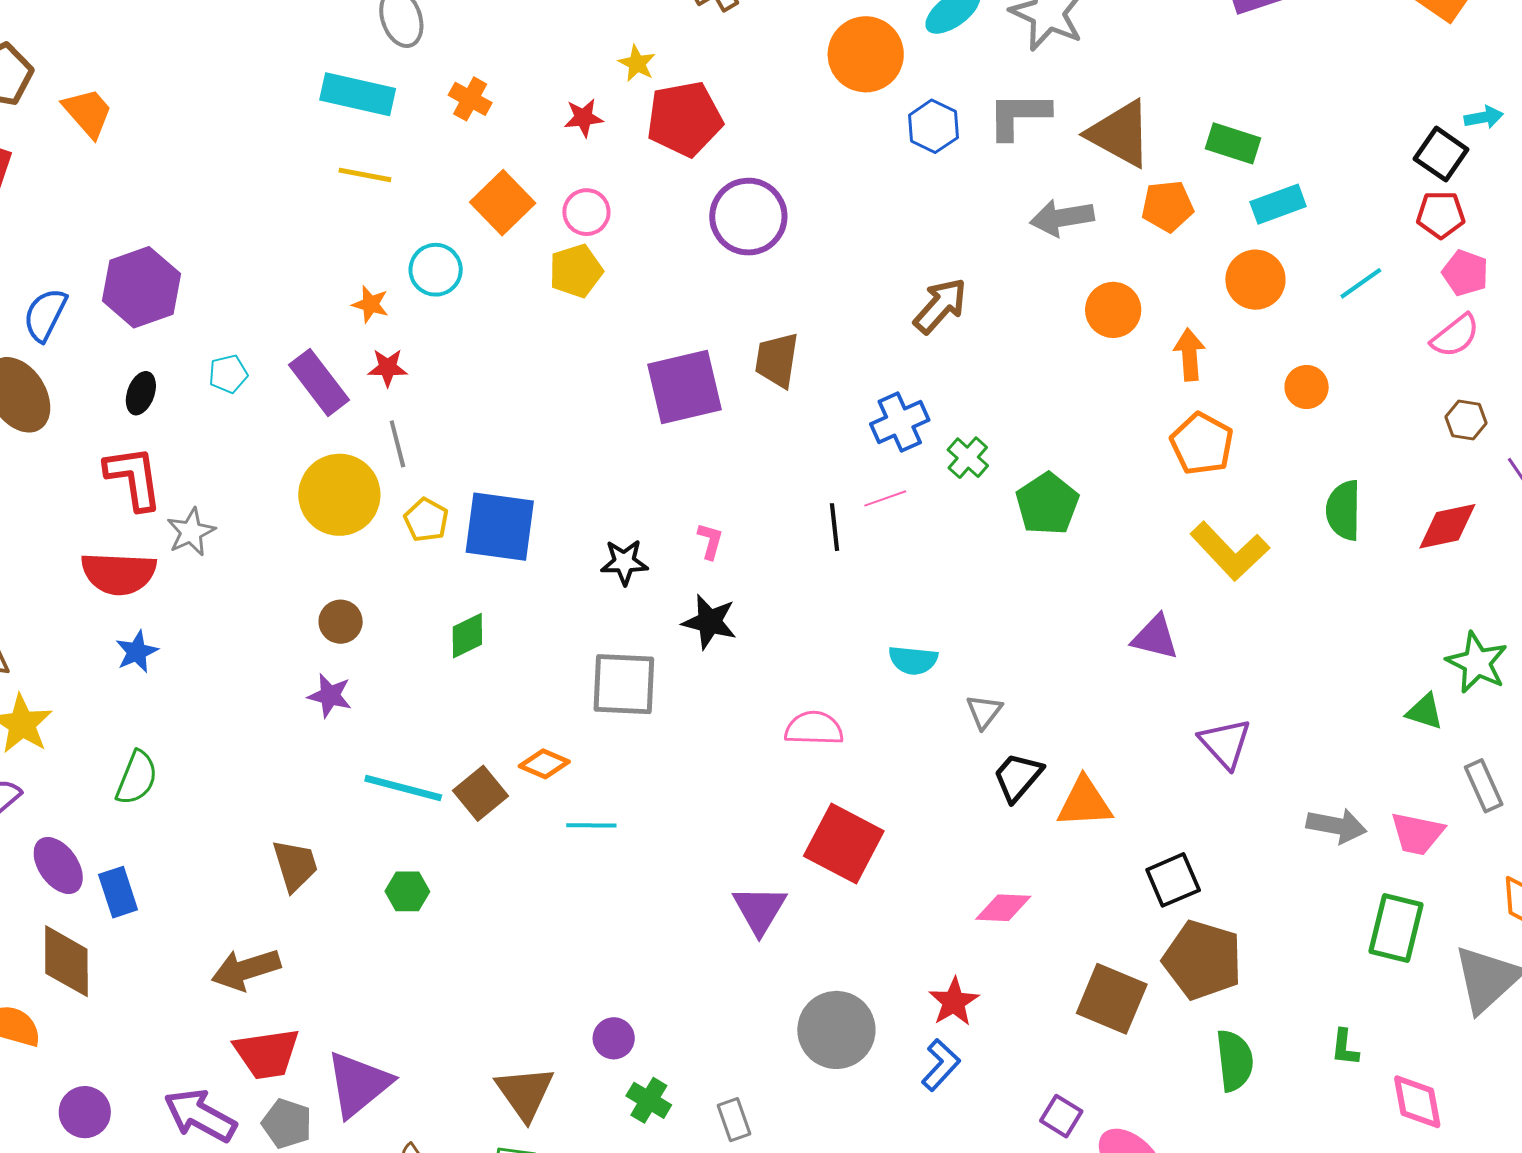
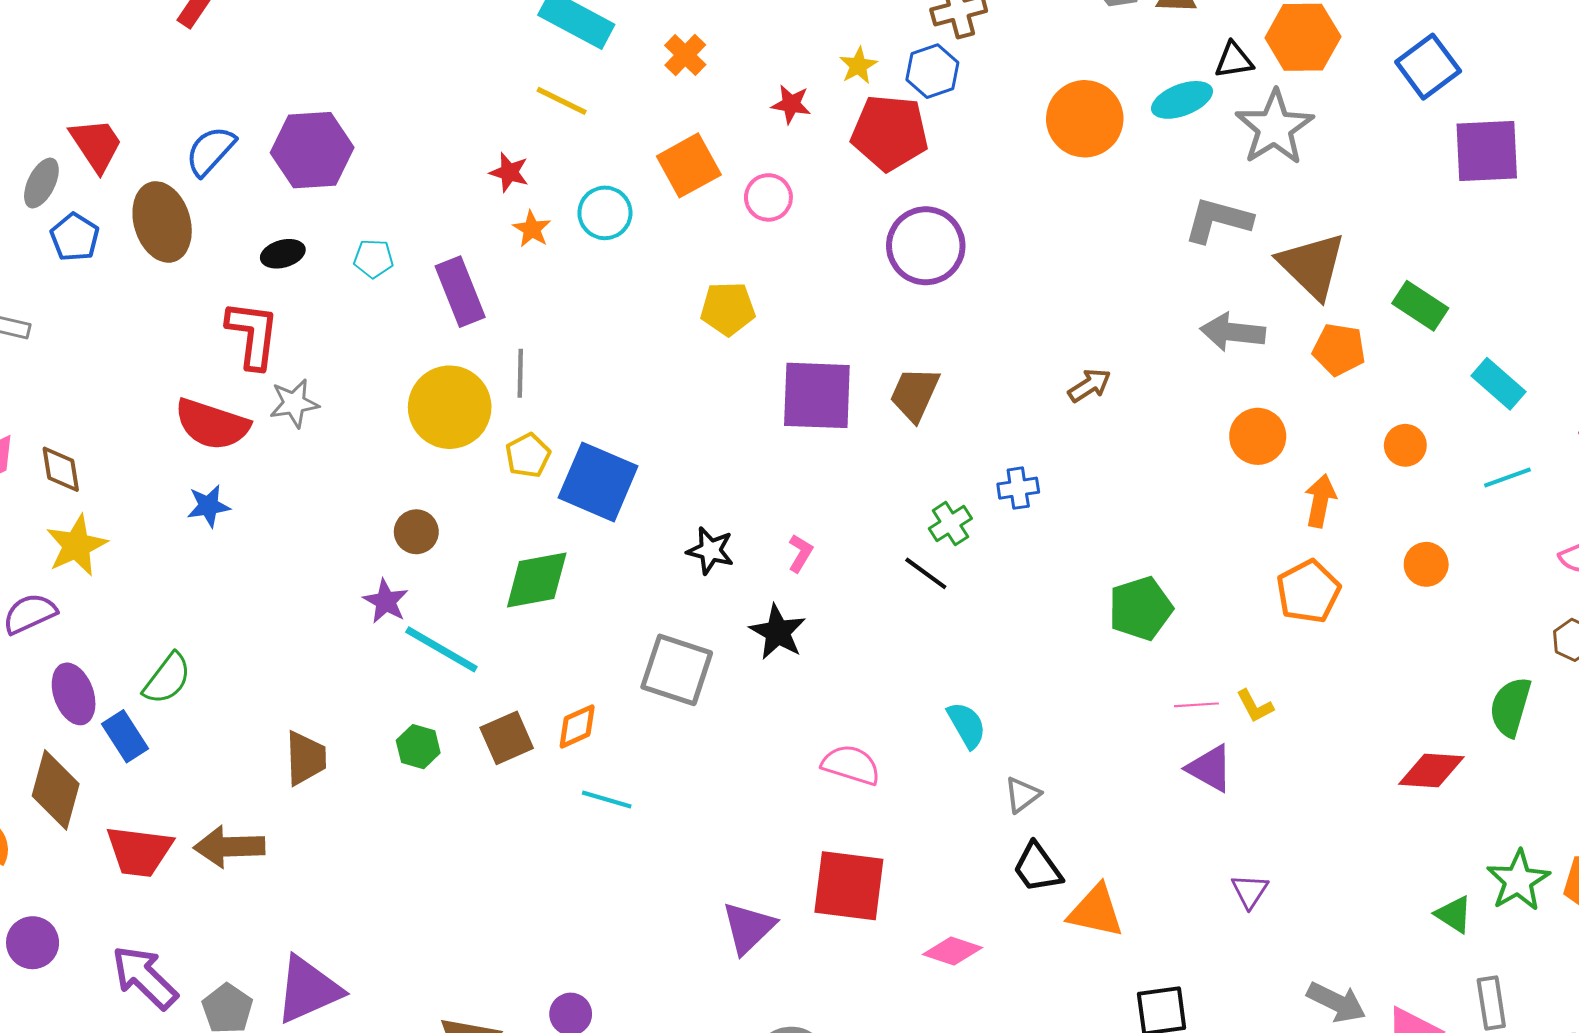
blue hexagon: (933, 126) -> (932, 71), moved
cyan rectangle: (1278, 204) -> (1498, 384), moved, turned 46
yellow pentagon: (576, 271) -> (728, 309), moved
orange circle: (1255, 280) -> (1405, 445), size x0.7
brown arrow: (940, 306) -> (1089, 385), size x0.7
red star: (388, 368) -> (509, 172), moved
black ellipse: (141, 393) -> (283, 254), turned 39
blue cross: (900, 422) -> (1018, 488), size x0.7
green cross: (968, 458) -> (950, 524), moved
pink line: (885, 498) -> (1196, 705), moved
green semicircle: (1344, 510) -> (1510, 707), moved
red diamond: (1447, 526) -> (1431, 770), moved
black line: (835, 527) -> (926, 573), turned -63
yellow L-shape: (1230, 551) -> (1255, 706), moved, size x0.5
green diamond: (467, 636) -> (537, 580), size x1.5
cyan semicircle: (913, 660) -> (967, 725), turned -141
purple triangle: (1225, 743) -> (1250, 891), size x0.7
orange diamond: (544, 764) -> (577, 726), turned -63
black trapezoid: (1018, 777) -> (1037, 868), turned -92
green semicircle: (137, 778) -> (167, 679), moved
cyan line: (403, 788) -> (441, 649), moved
red square: (844, 843) -> (849, 886), turned -36
green hexagon: (407, 891) -> (418, 747), moved
blue rectangle: (118, 892) -> (125, 736), turned -30
pink diamond: (1003, 908) -> (952, 951), moved
red trapezoid: (267, 1054) -> (139, 851), moved

